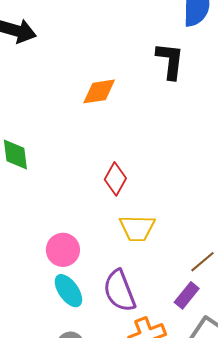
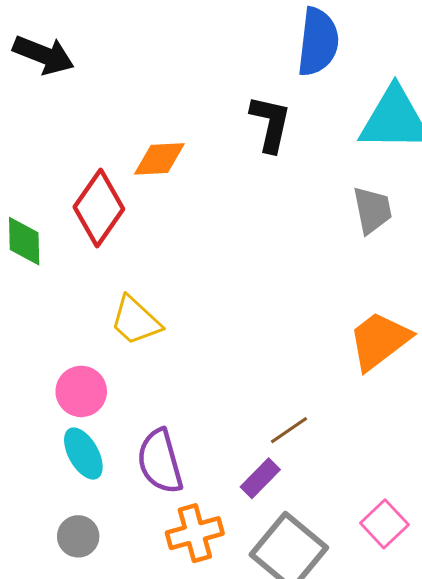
red diamond: (115, 179) -> (99, 208), moved, size x1.5
yellow trapezoid: (137, 228) -> (136, 321), moved, turned 36

